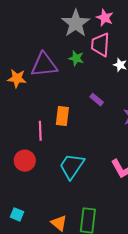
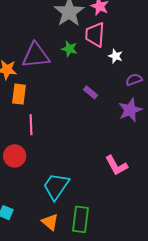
orange rectangle: (62, 116) -> (19, 94), moved
cyan trapezoid: (72, 166) -> (56, 186), moved

